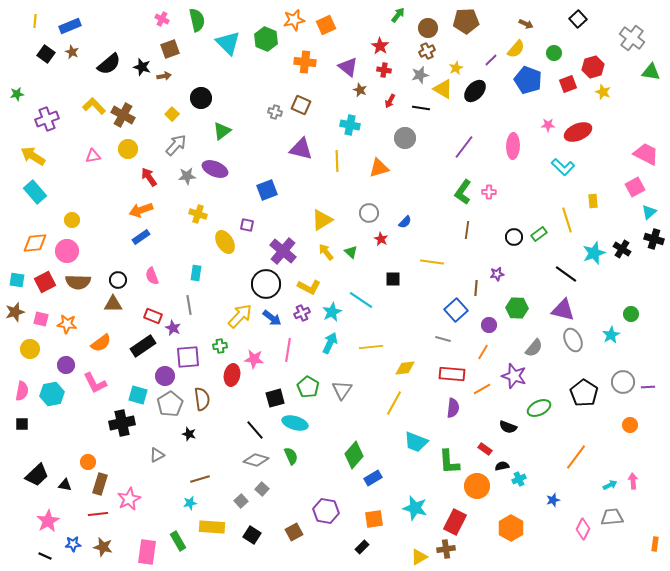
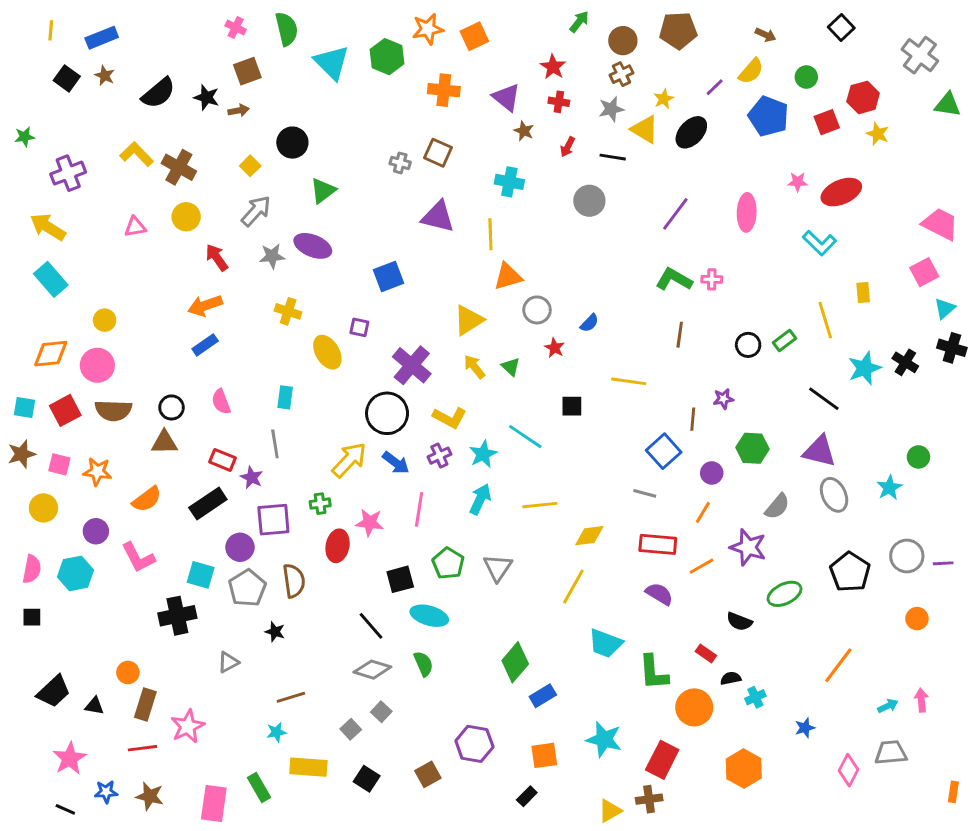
orange triangle: (379, 168) -> (508, 276), moved
green L-shape: (463, 192) -> (674, 279), turned 85
purple semicircle: (453, 408) -> (659, 594), turned -66

